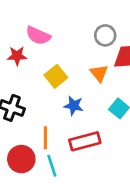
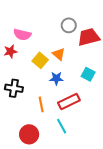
orange triangle: (99, 73) -> (59, 54), moved
red circle: (21, 159) -> (29, 134), moved
cyan line: (52, 166) -> (62, 126), moved

